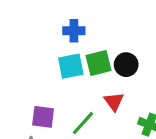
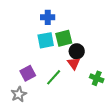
black circle: (126, 65) -> (77, 51), moved
purple square: (43, 117) -> (28, 73), turned -35

